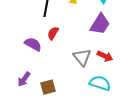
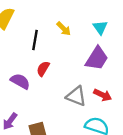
gray triangle: (82, 57) -> (76, 96), turned -30

